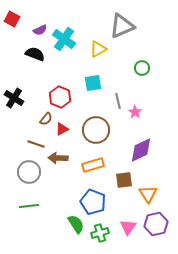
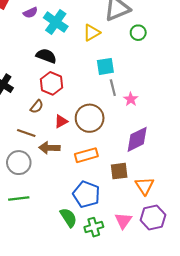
black semicircle: (35, 54) -> (46, 56), moved
green circle: (142, 68) -> (138, 33), moved
cyan square: (93, 83) -> (105, 66), moved
red triangle: (62, 129) -> (61, 121), moved

